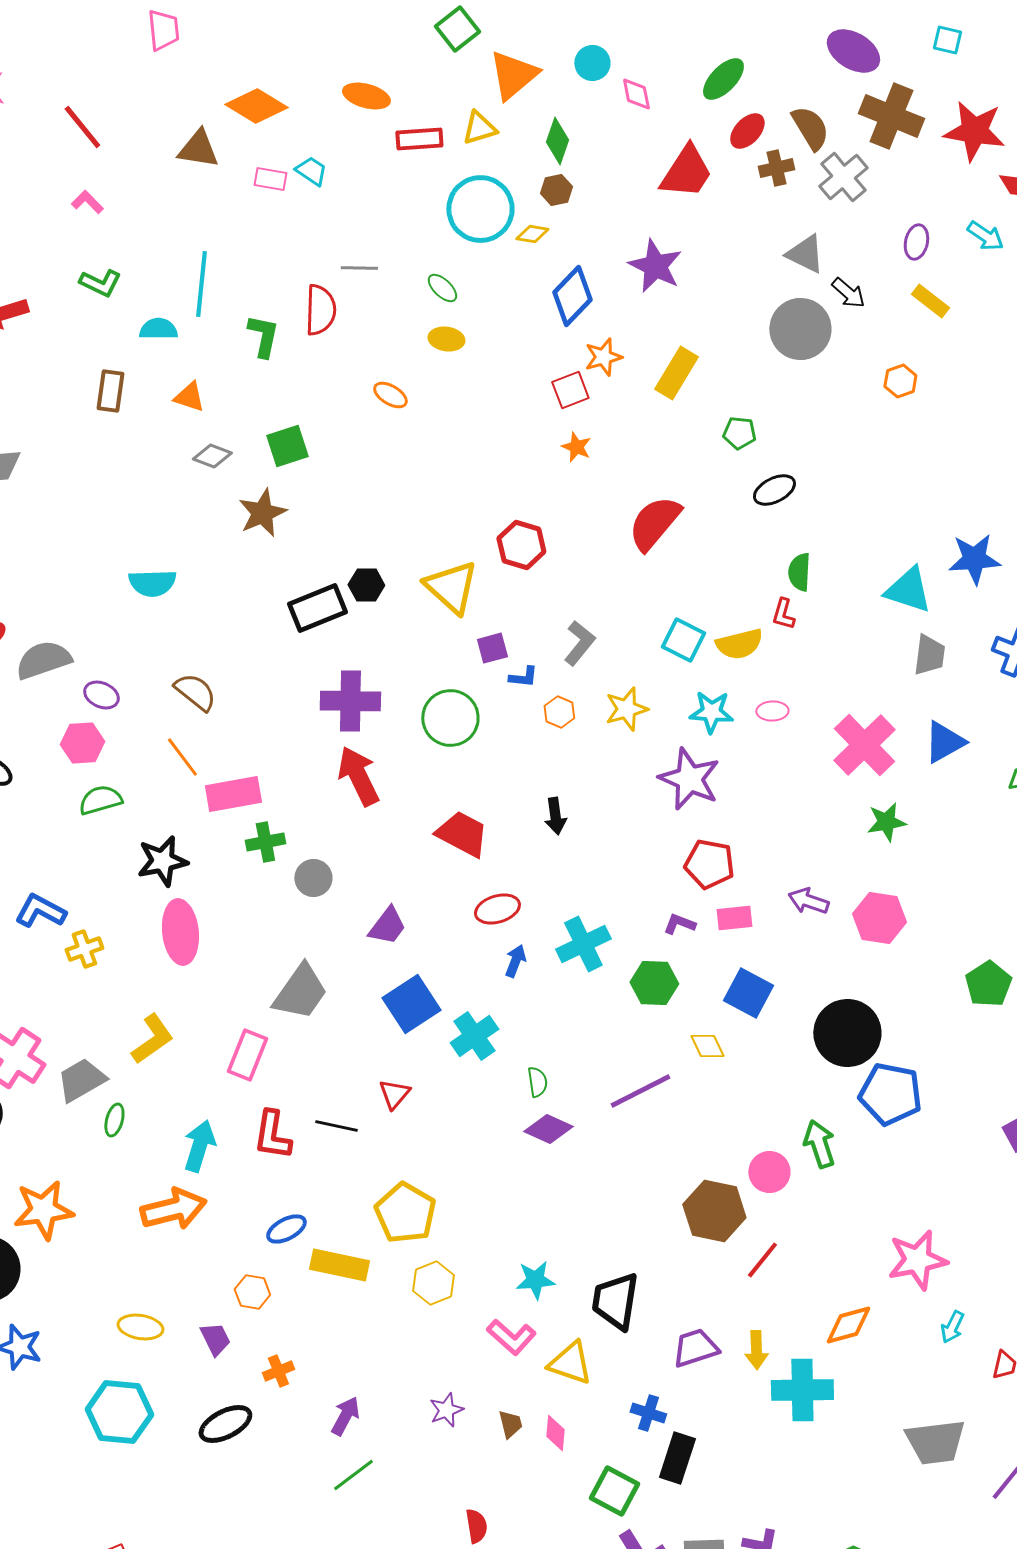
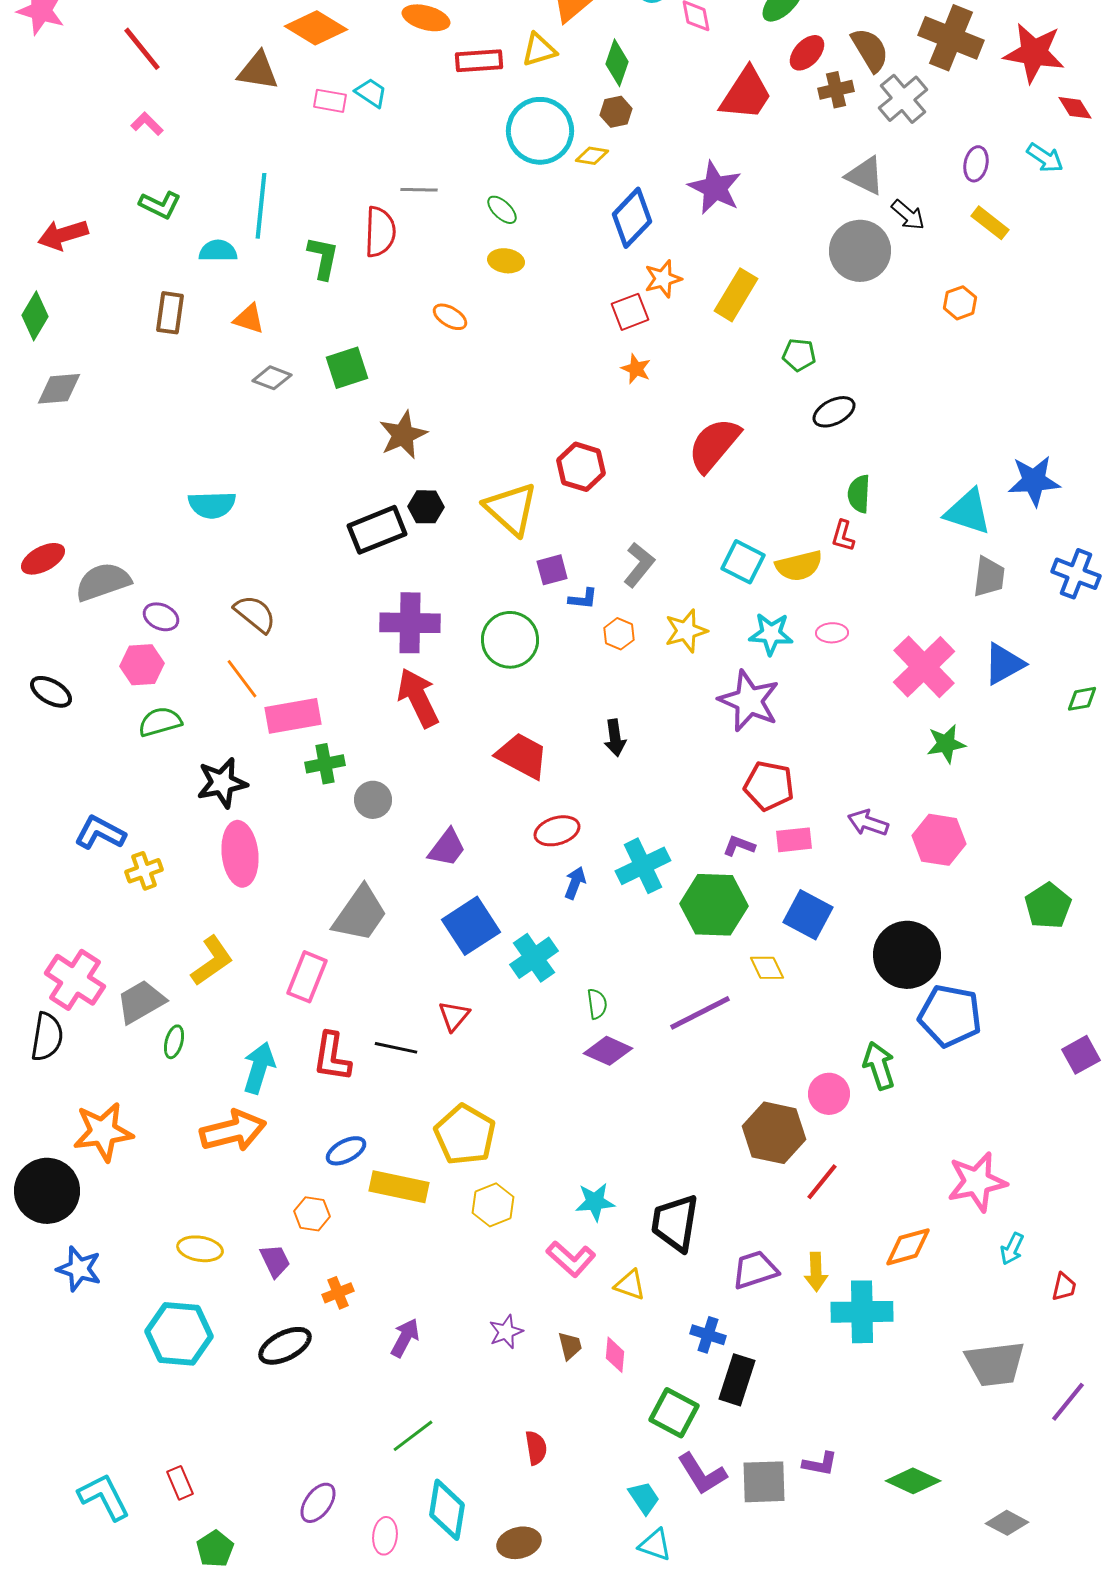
brown star: (262, 513) -> (403, 435), moved
green hexagon: (654, 983) -> (714, 905), size x1.4
yellow triangle: (570, 1363) -> (630, 1285), size x0.7
green line: (353, 1475) -> (413, 1436), moved

